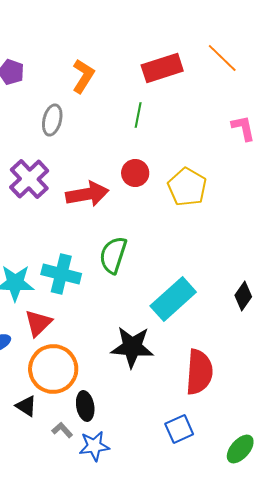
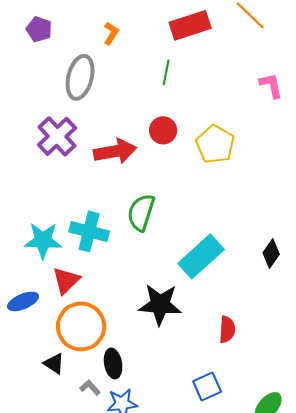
orange L-shape: (83, 76) -> (111, 33), size x0.7
gray ellipse: (52, 120) -> (80, 77), size x1.4
red semicircle: (199, 372) -> (227, 329), size x0.6

